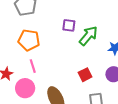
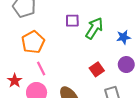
orange pentagon: (29, 40) -> (33, 42), turned -30

